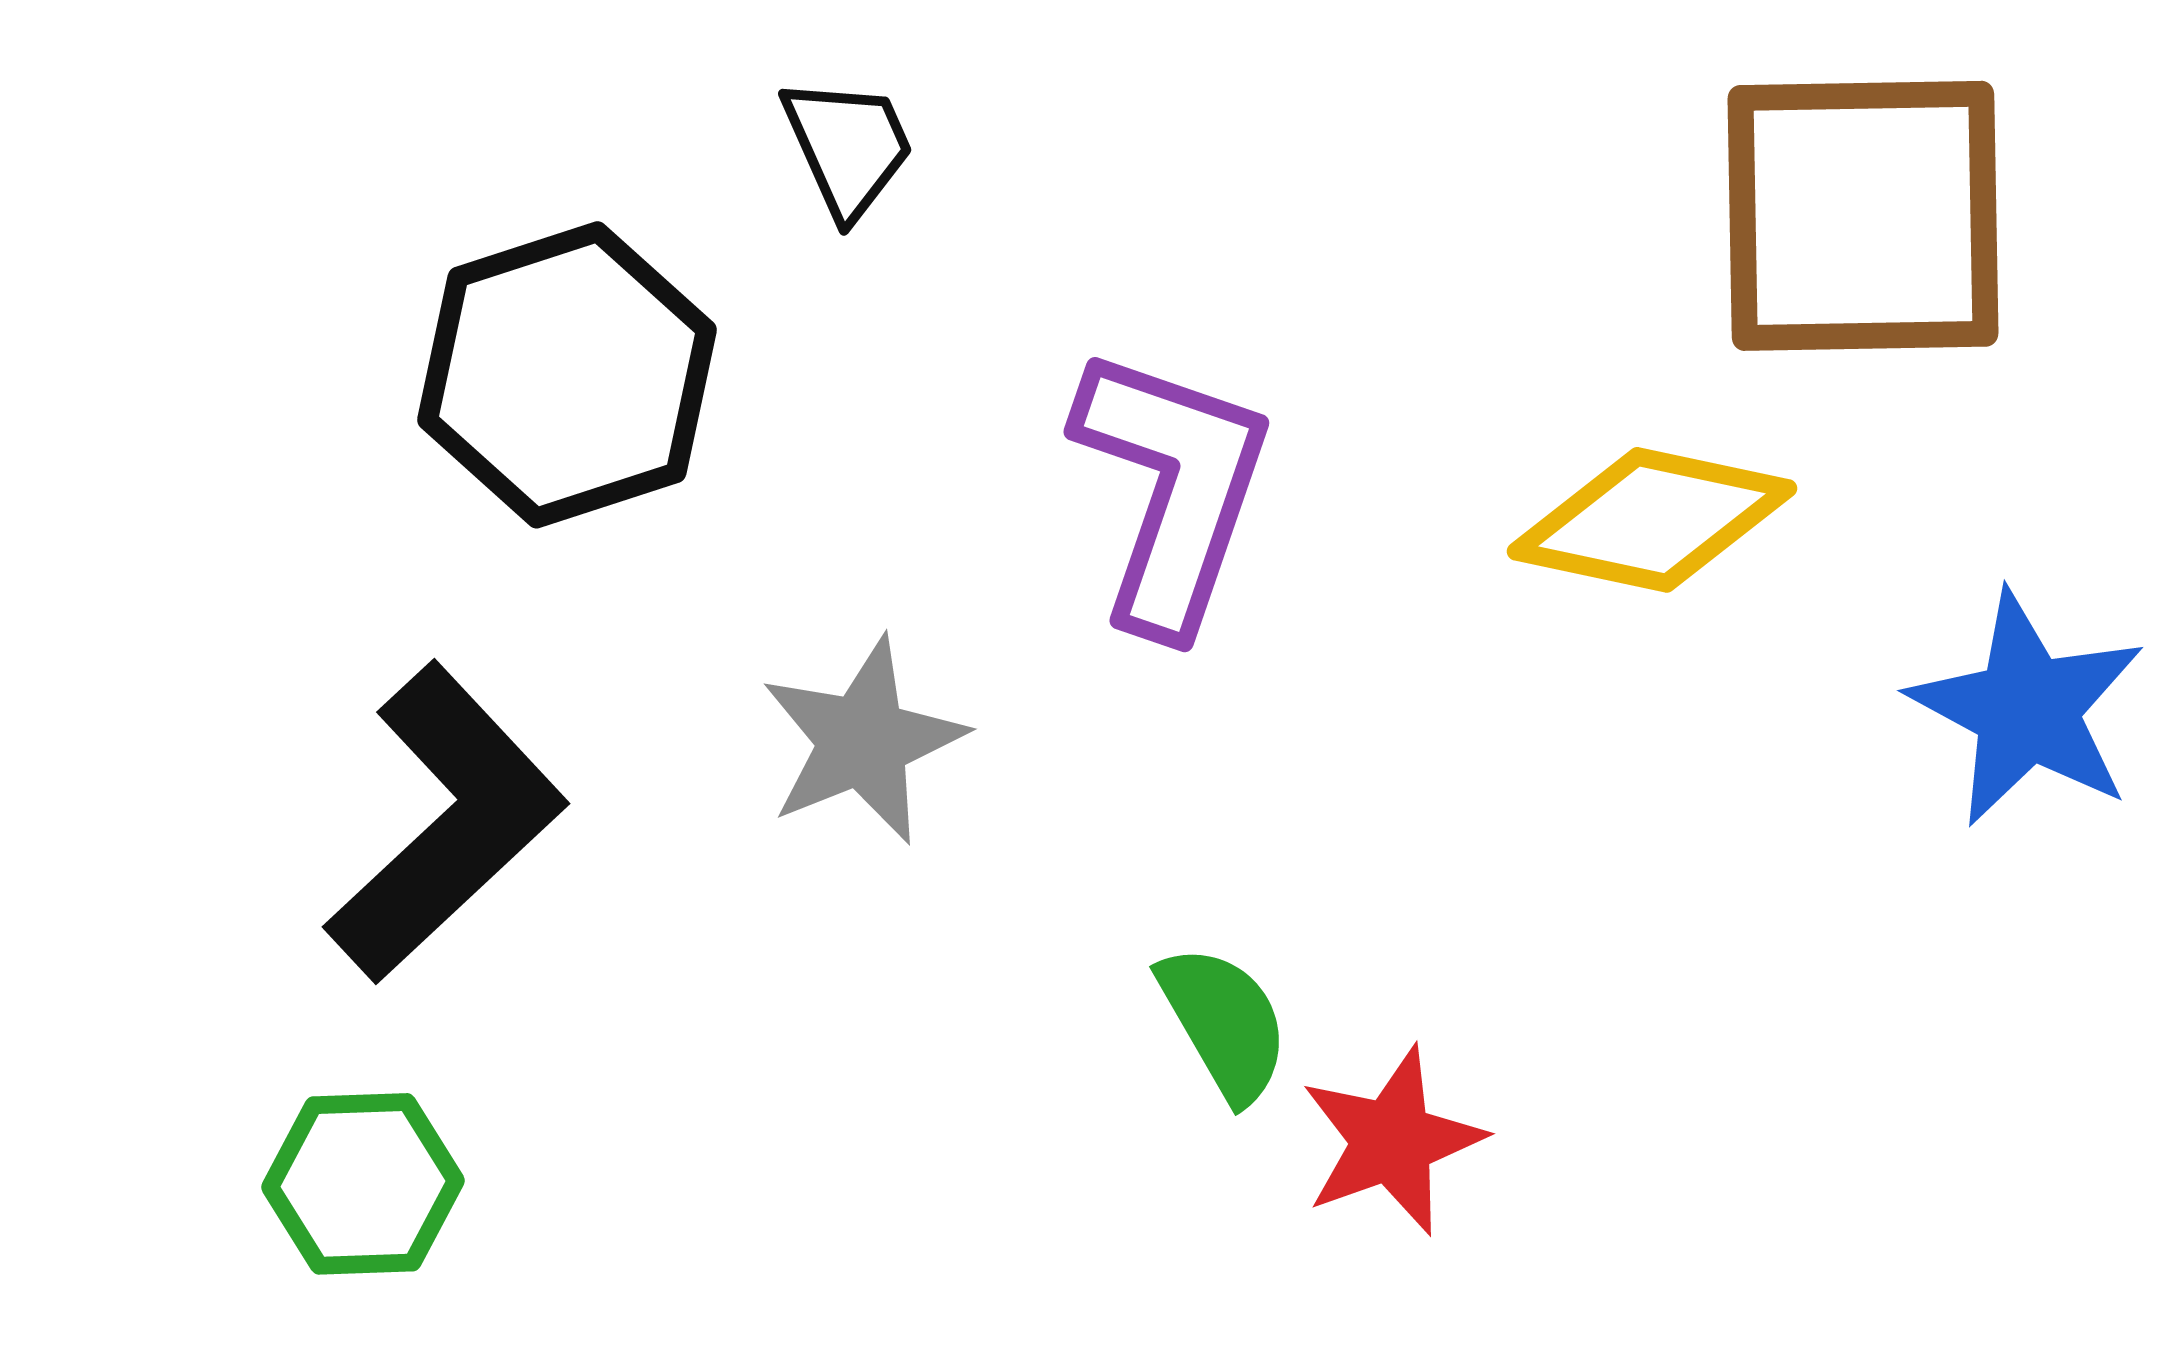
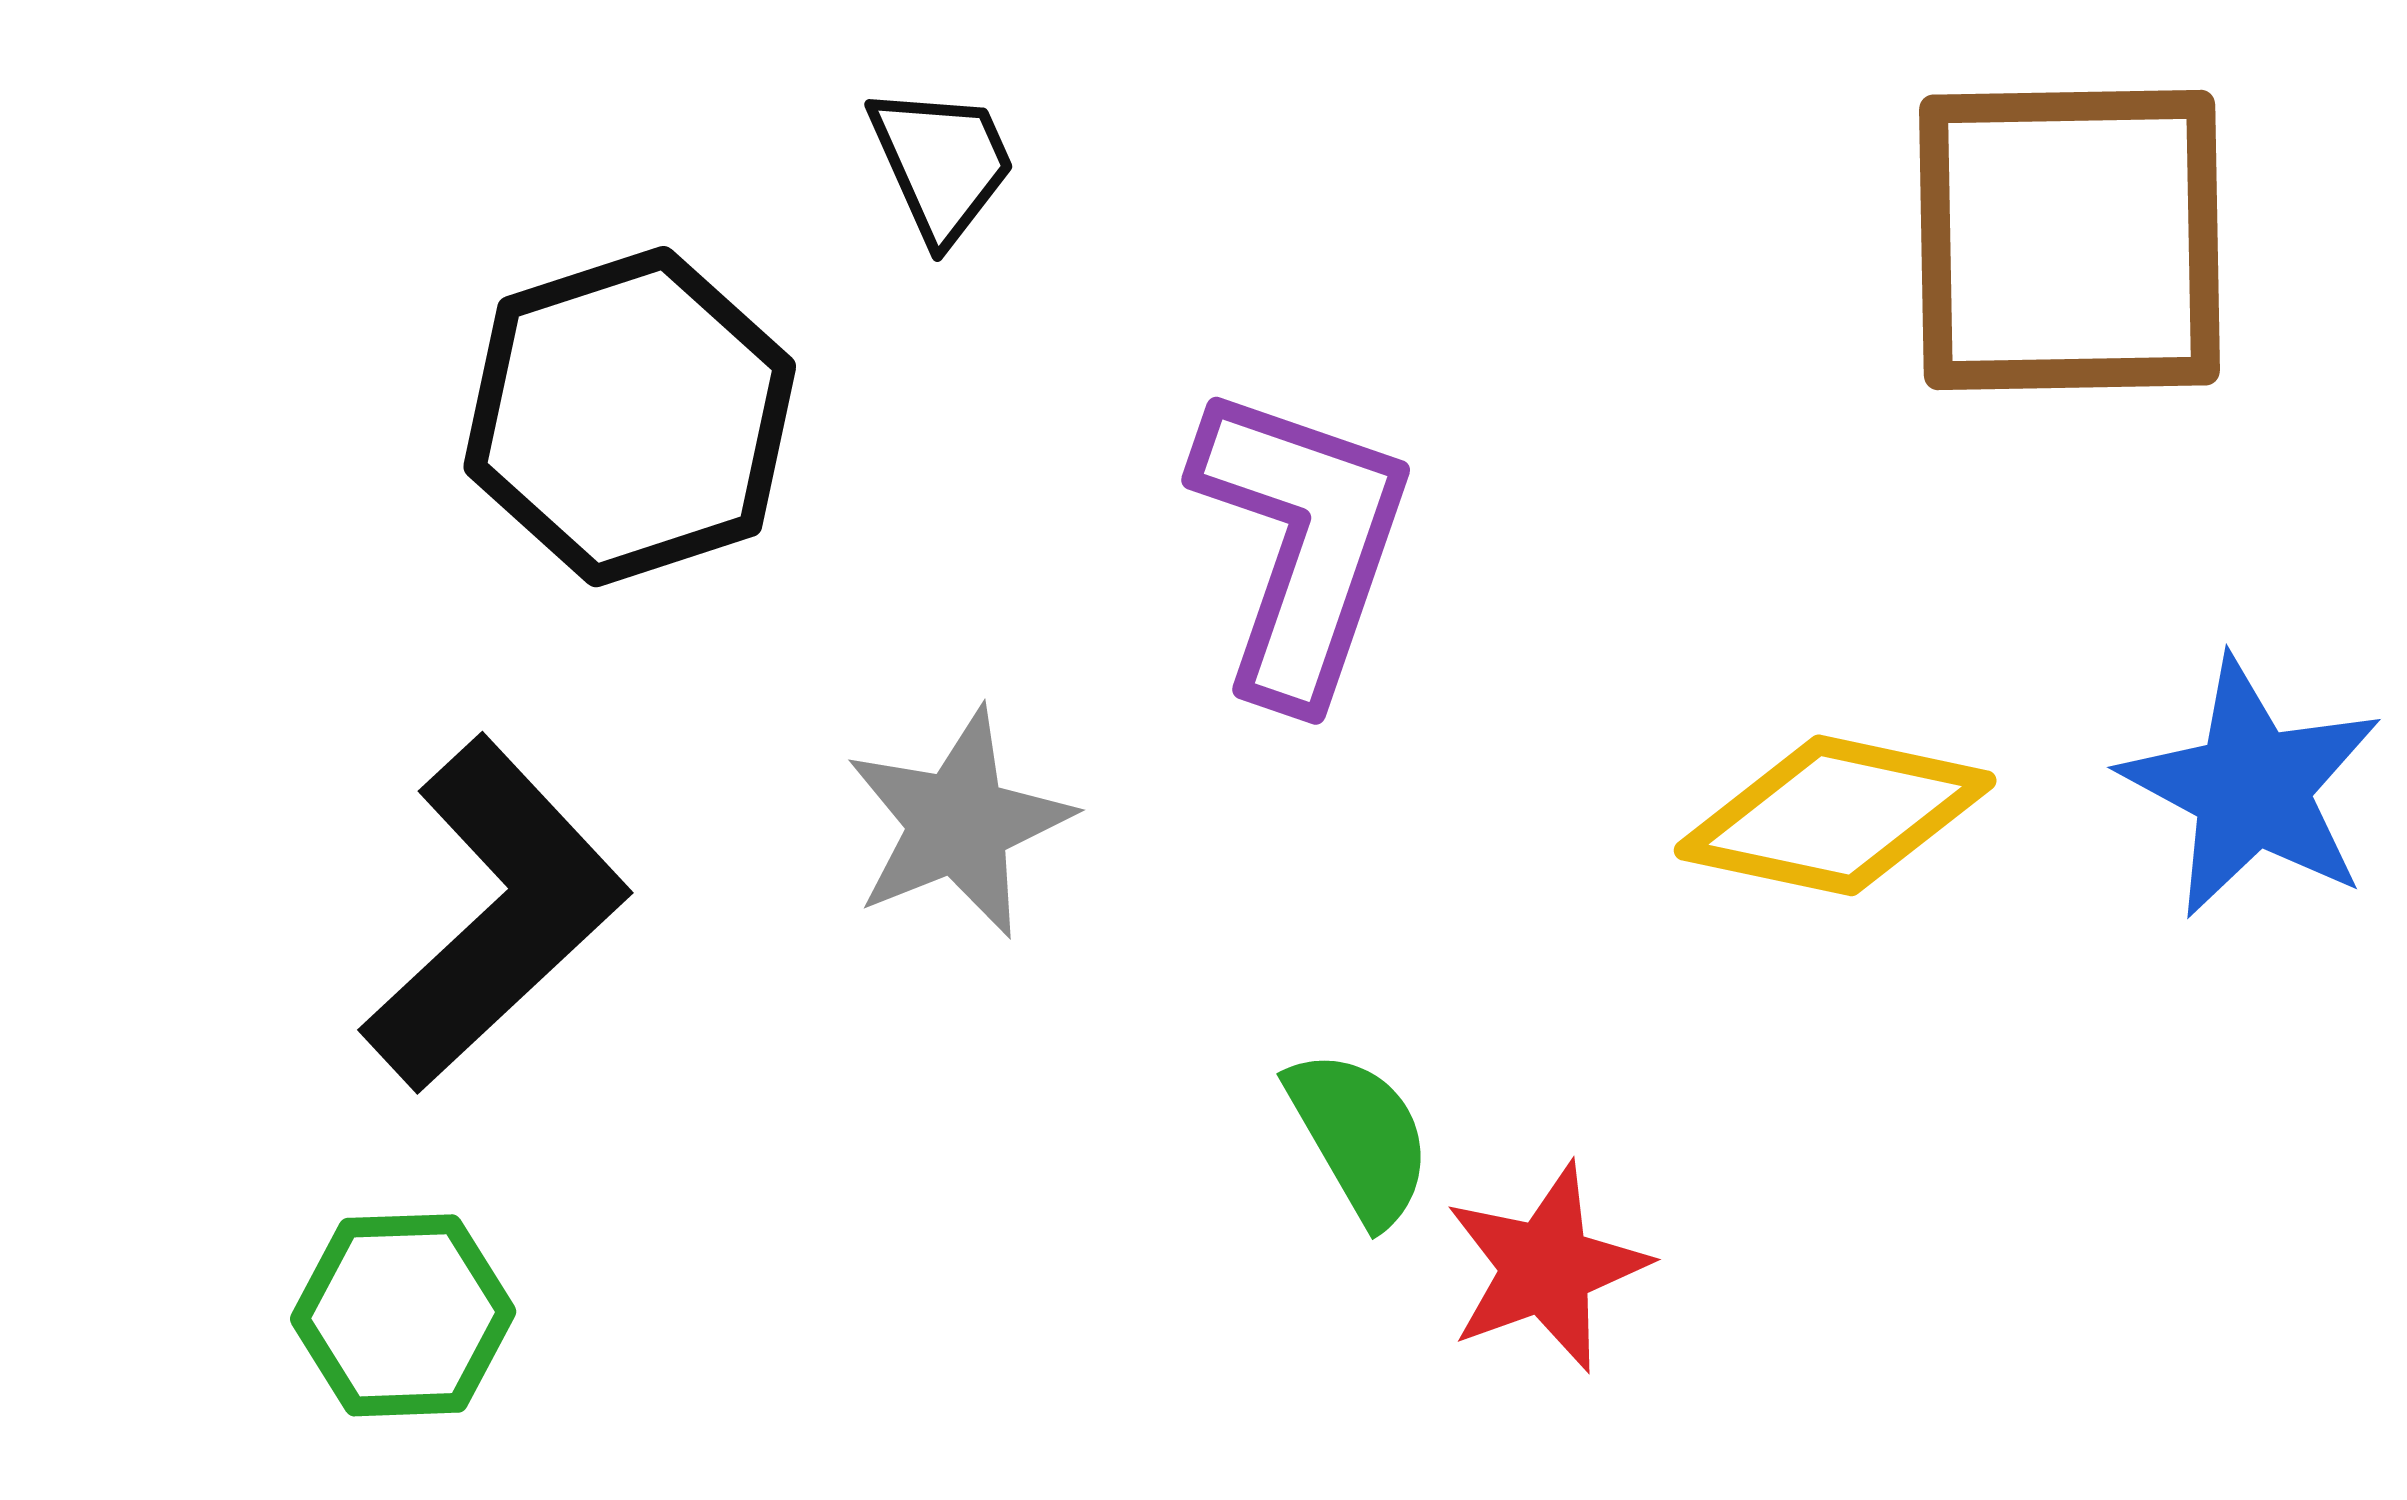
yellow diamond: (1652, 520) -> (1835, 815), moved

